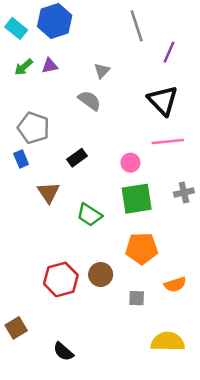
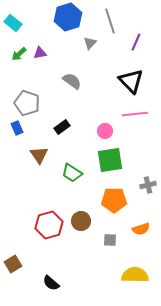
blue hexagon: (55, 21) -> (68, 17), moved
gray triangle: (102, 71) -> (90, 43), moved
gray cross: (184, 192) -> (148, 185), moved

